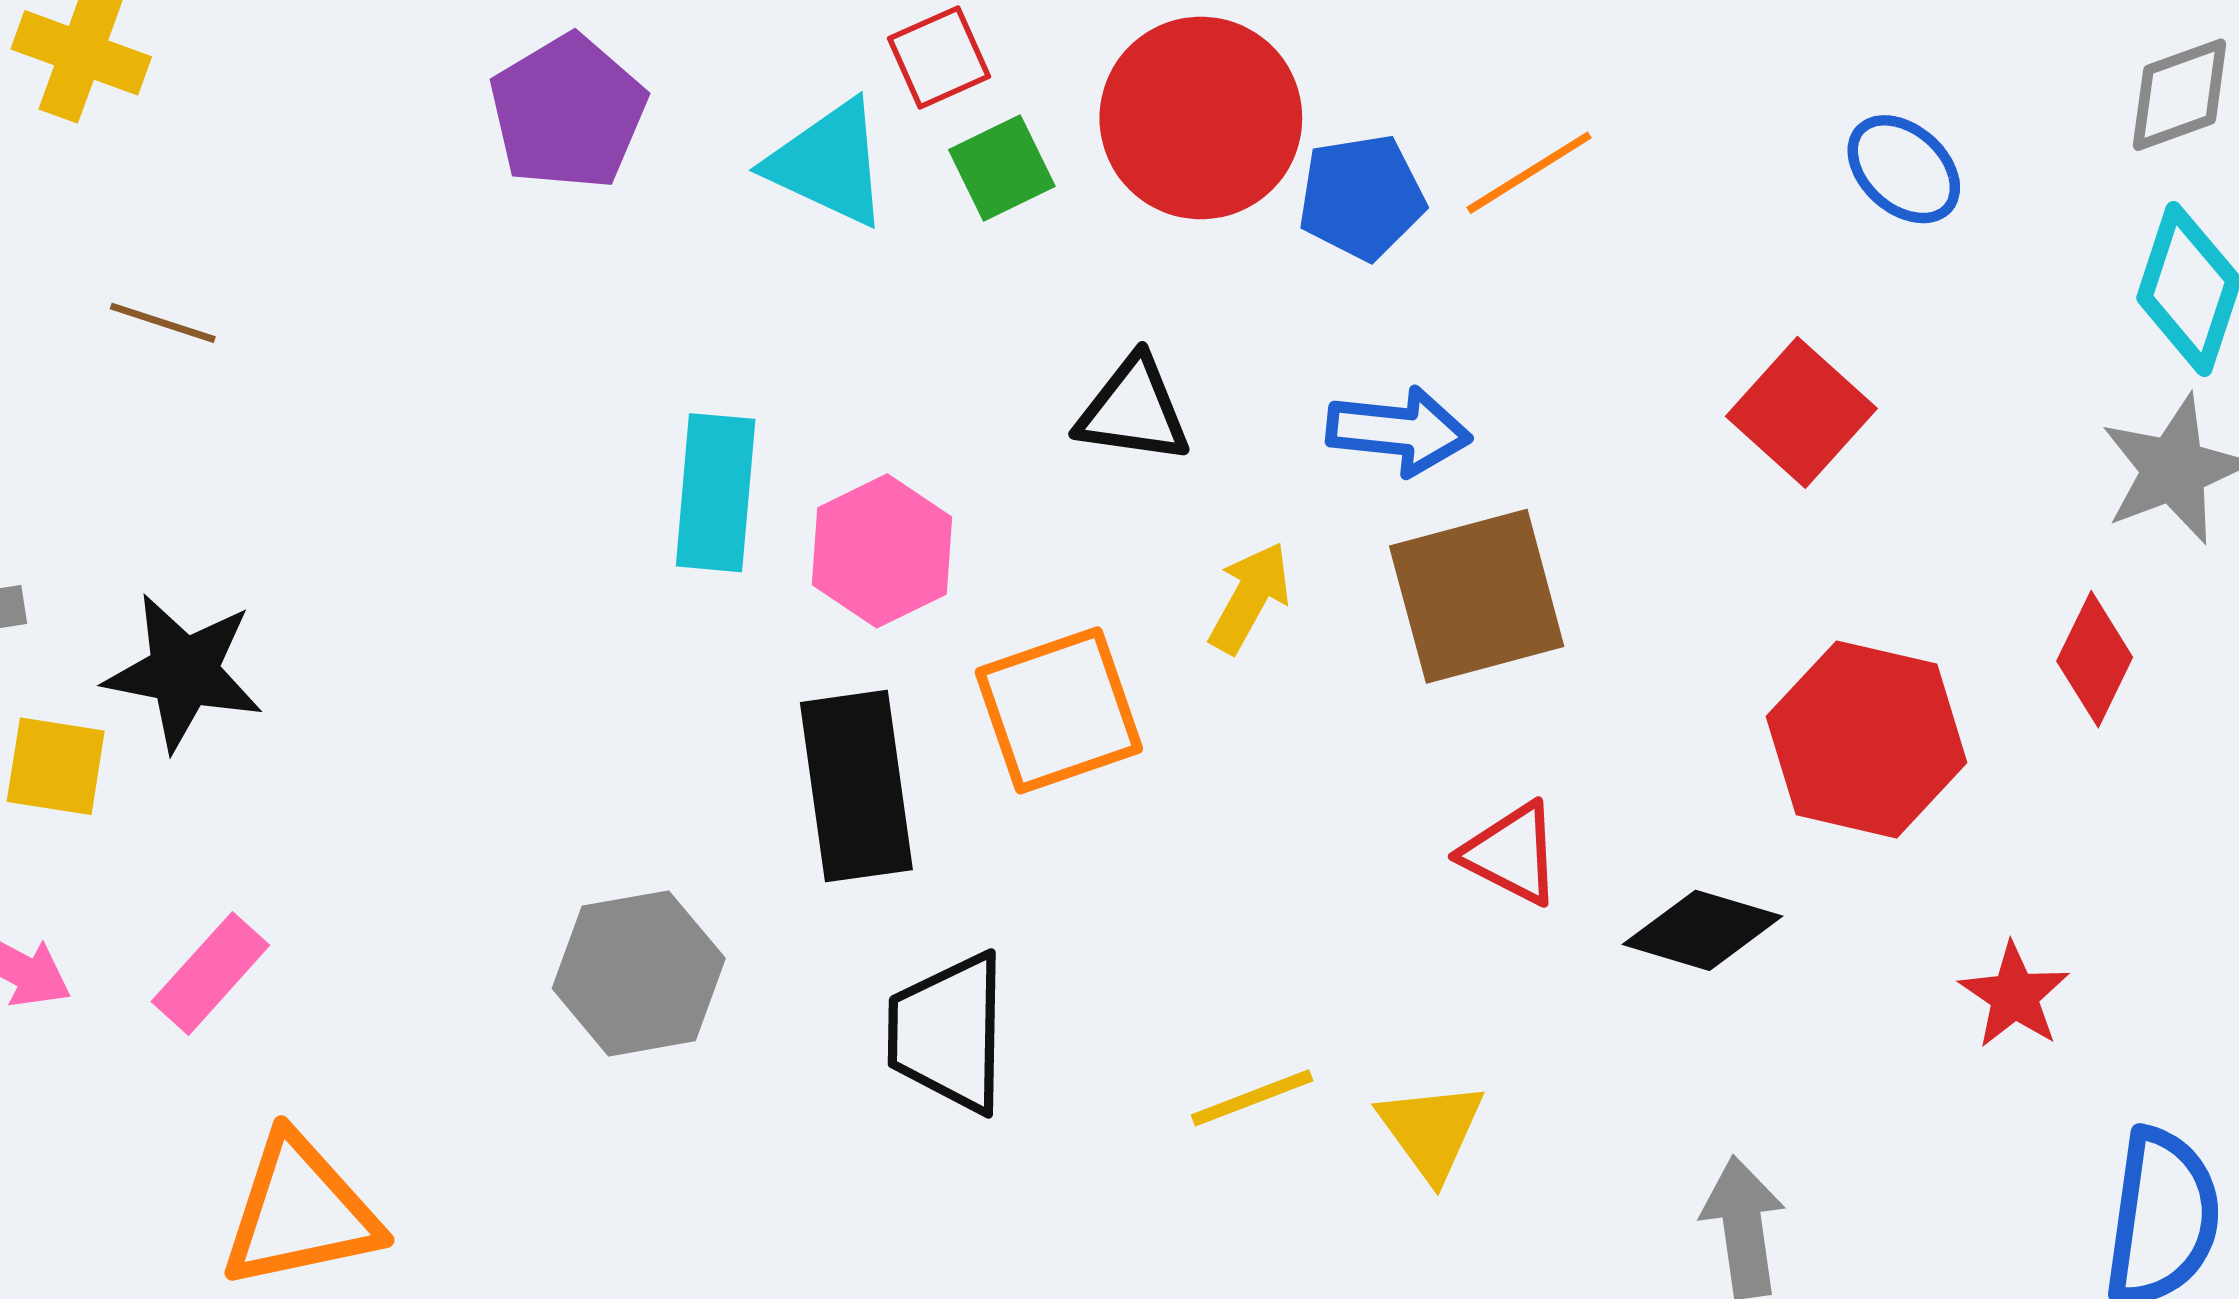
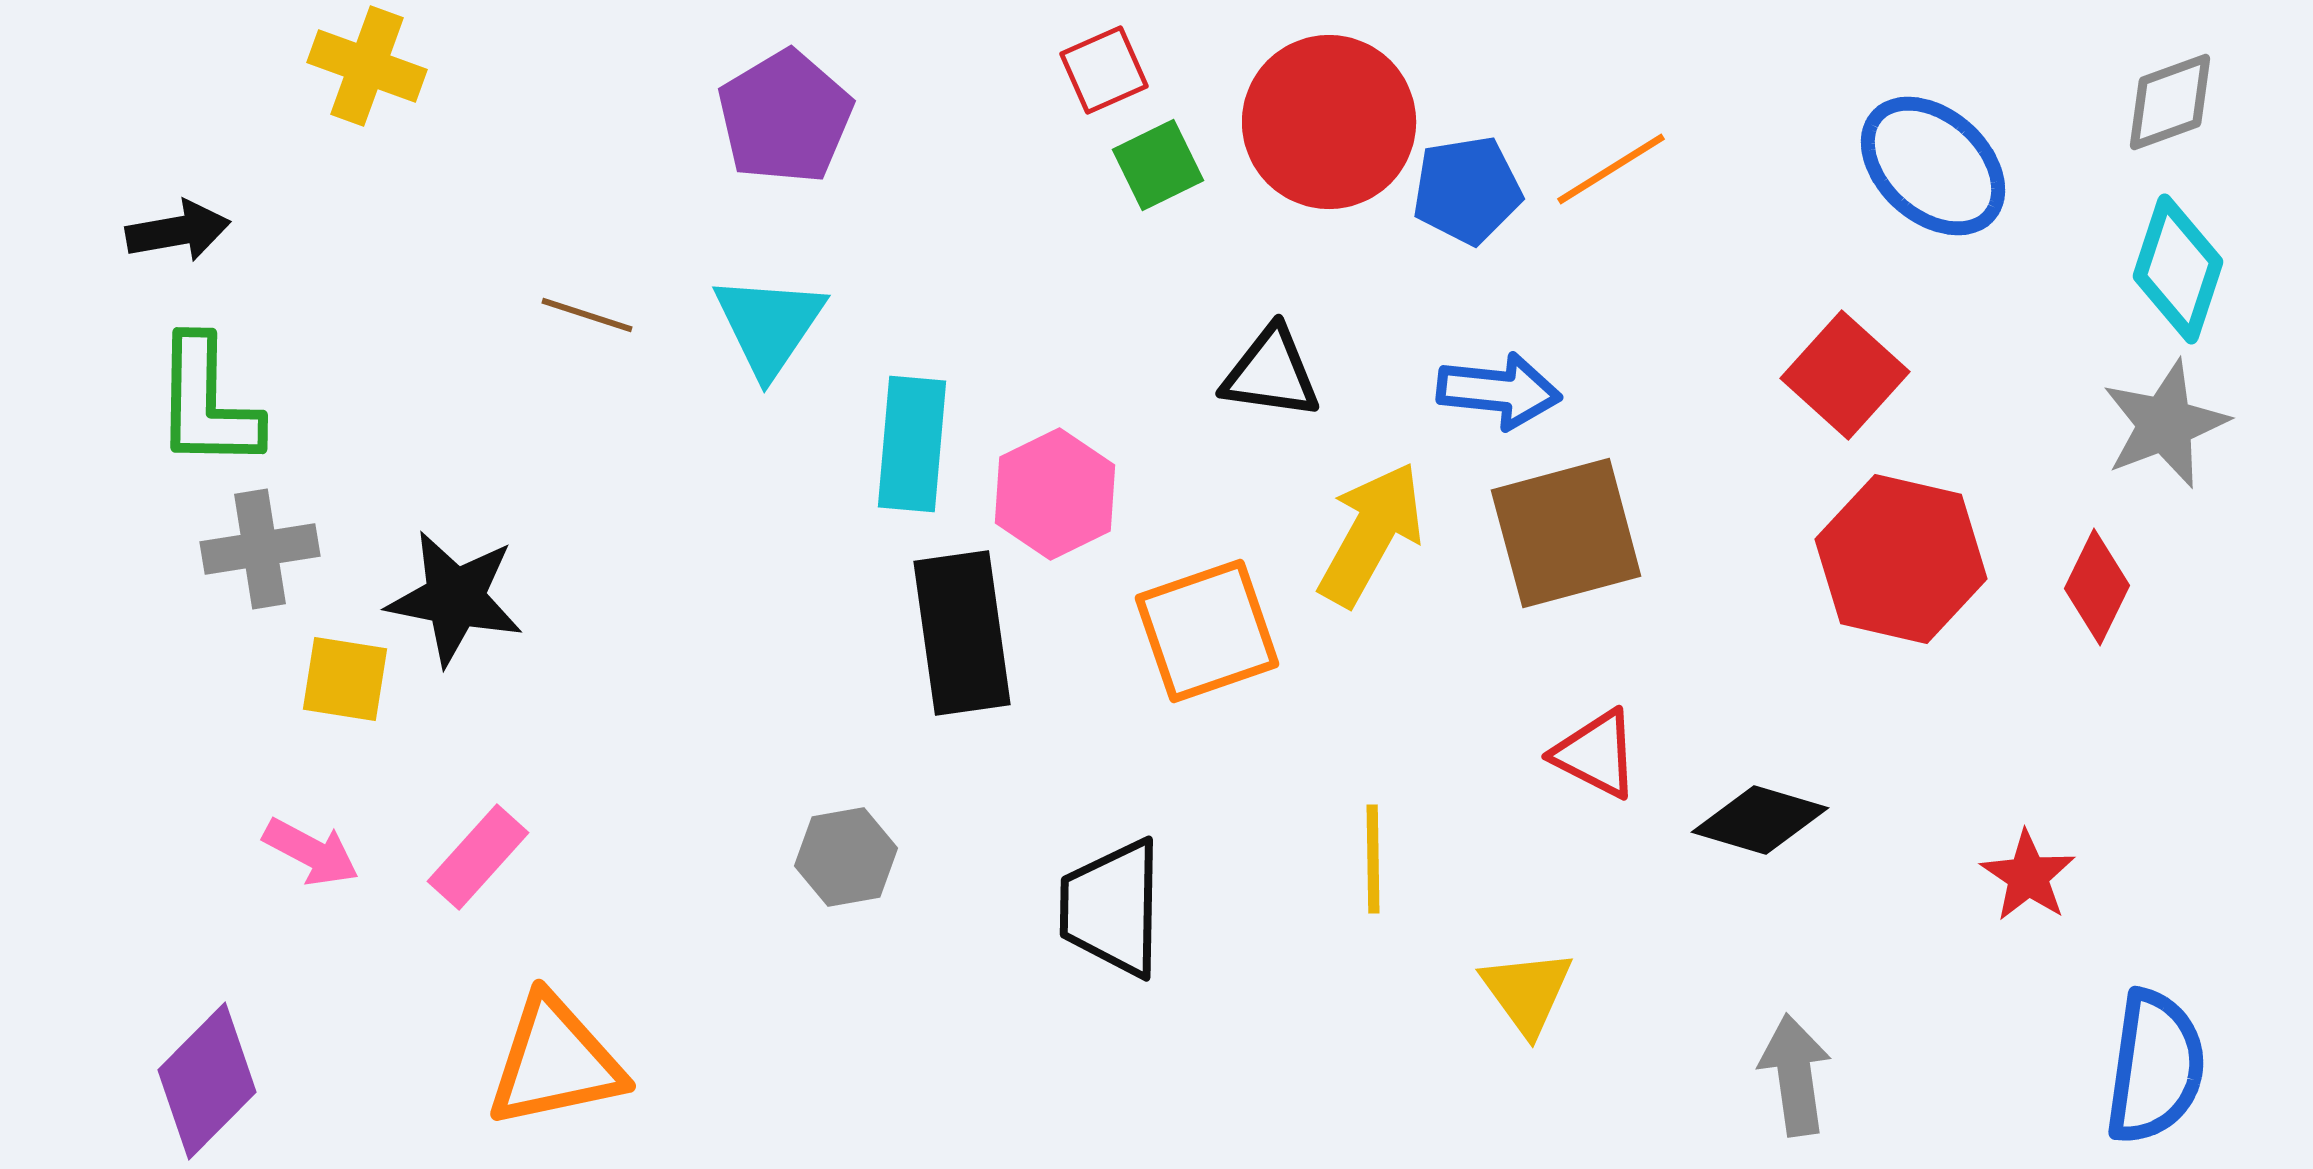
cyan triangle: (828, 163) -> (769, 325), moved, turned 39
blue ellipse: (1904, 169) -> (1933, 166), size x1.5
brown line: (163, 323) -> (587, 315), moved
yellow arrow: (1250, 597) -> (1371, 534), size x1.5
red hexagon: (1867, 739) -> (1901, 559), moved
black rectangle: (856, 786) -> (962, 633), moved
gray hexagon: (639, 973) -> (846, 857), size x0.7
yellow line: (1252, 1098) -> (1373, 859), moved, turned -70

